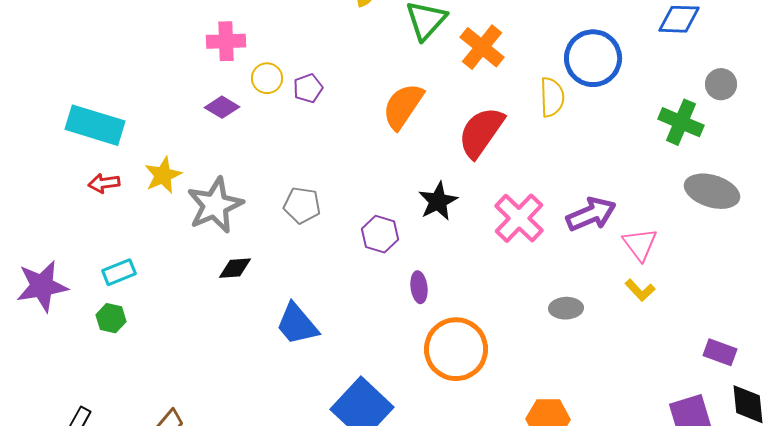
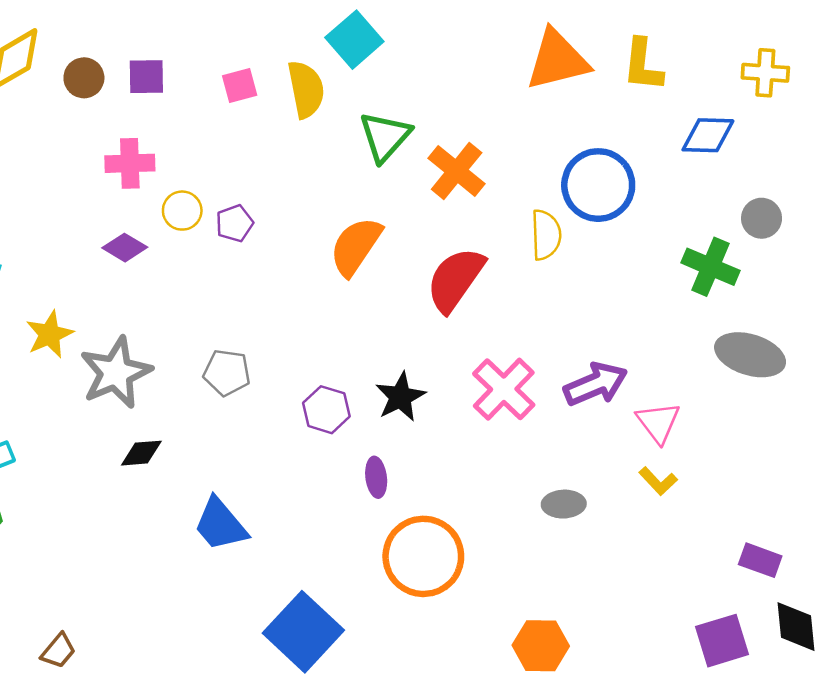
black star: (438, 201) -> (400, 397), moved

